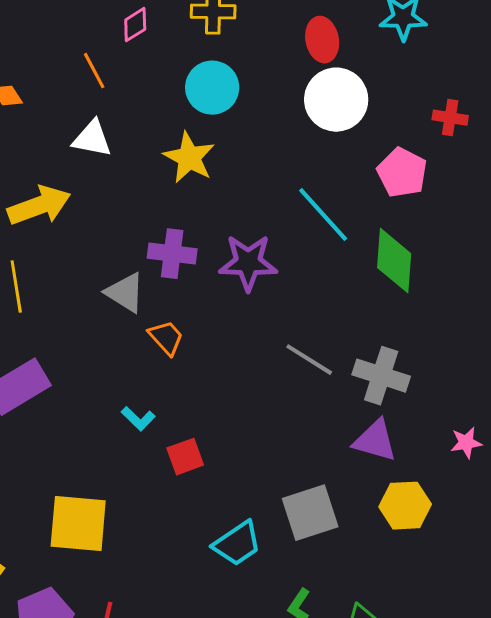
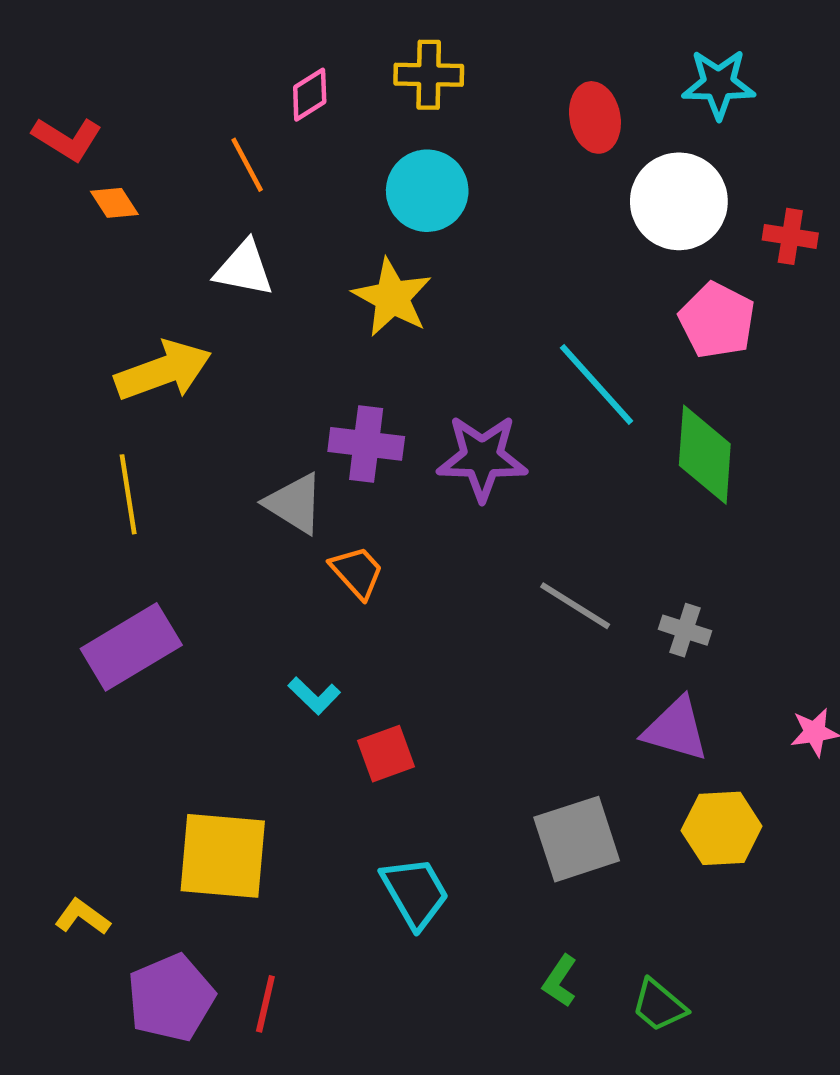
white circle: (336, 100) -> (679, 201), moved
gray cross: (381, 376) -> (685, 630), size x0.6
cyan trapezoid: (237, 544) -> (415, 892), moved, turned -86

